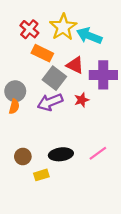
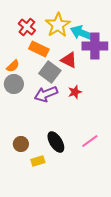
purple cross: (103, 75) -> (95, 46), moved
orange semicircle: (14, 106) -> (13, 66), moved, turned 32
black ellipse: (61, 154) -> (56, 142), turned 65

